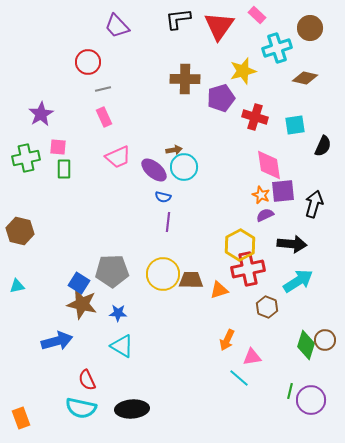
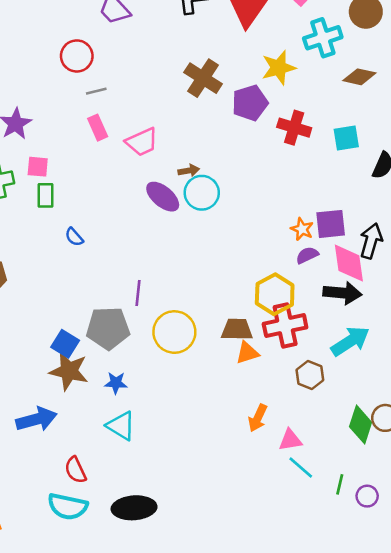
brown cross: (185, 79) -> (203, 78), turned 32
pink trapezoid: (118, 157) -> (142, 142), moved
pink diamond: (269, 165) -> (349, 263), moved
blue semicircle: (163, 197) -> (74, 237), moved, turned 35
purple line: (168, 222) -> (138, 293), moved
brown trapezoid: (191, 280) -> (237, 329), moved
cyan line: (239, 378) -> (301, 467), moved
purple circle: (311, 400) -> (367, 496), size x0.6

